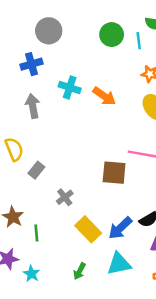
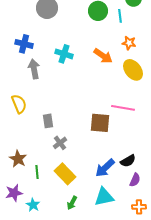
blue cross: (31, 64) -> (24, 44), moved, turned 30
orange arrow: (104, 96) -> (103, 56), moved
gray rectangle: (36, 170) -> (48, 121), moved, turned -48
yellow rectangle: (88, 229) -> (65, 174), moved

